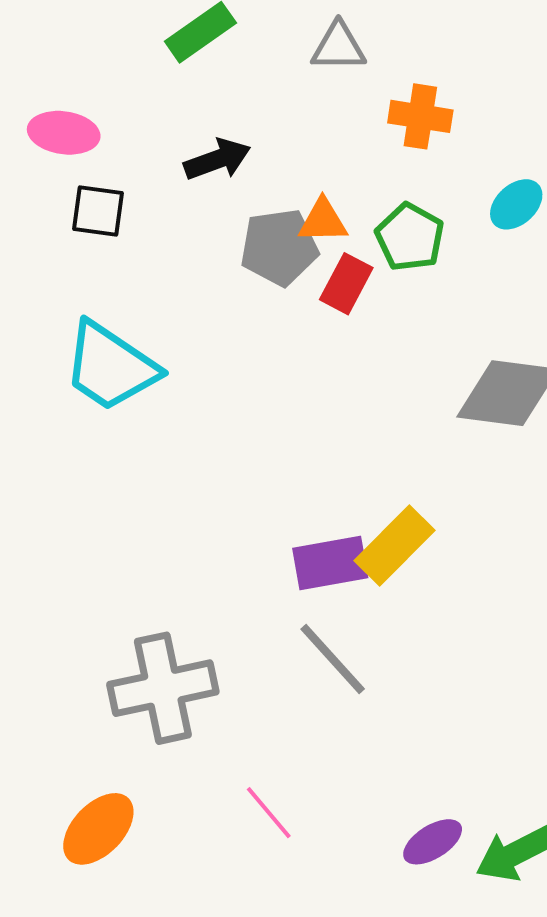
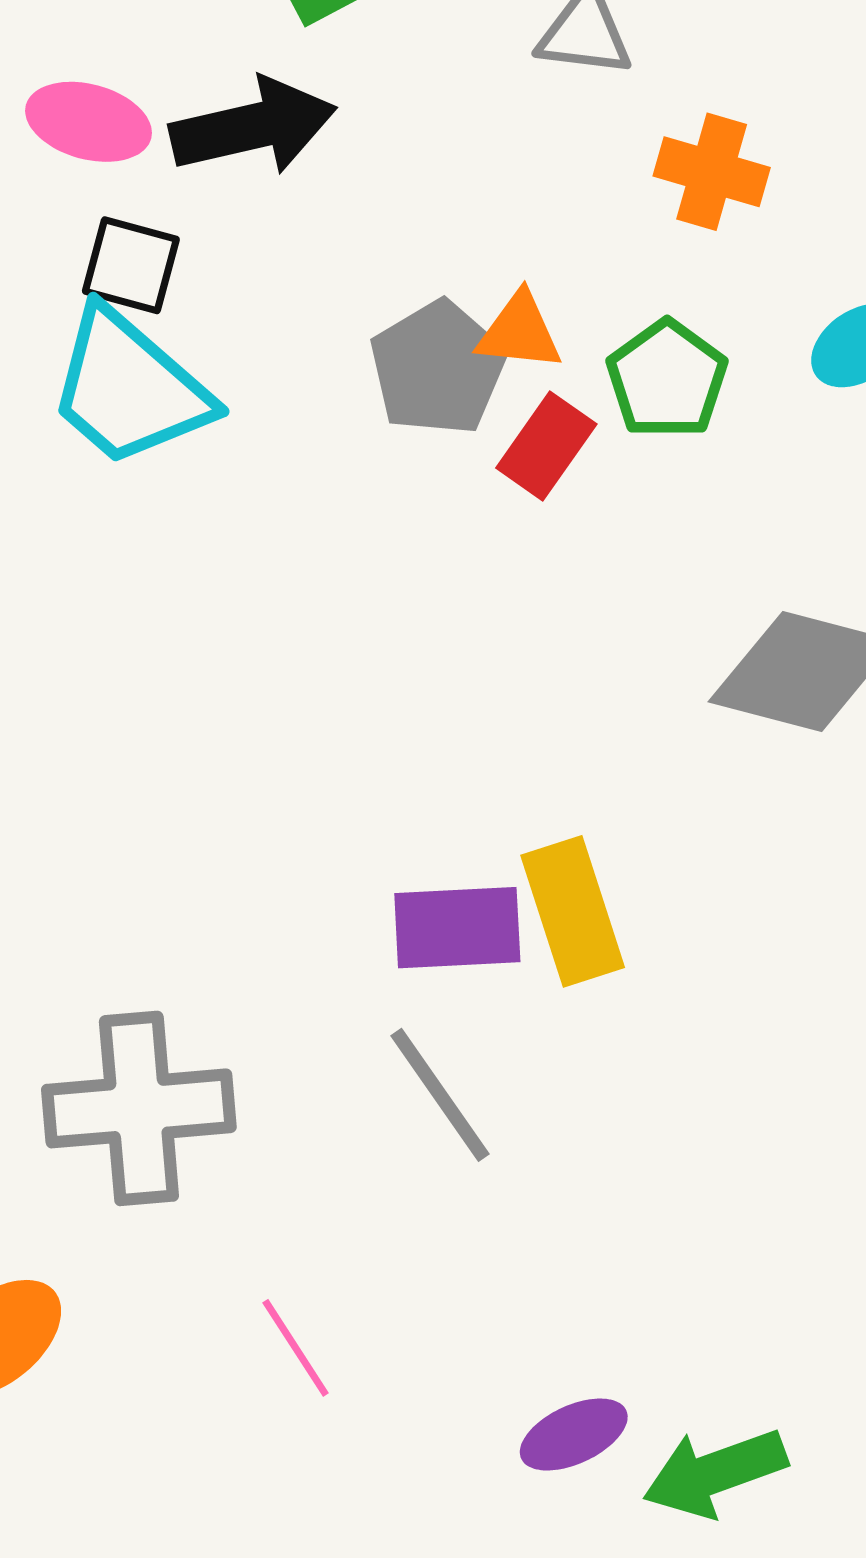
black arrow: (217, 159) -> (253, 127), moved, size x1.4
gray pentagon: (279, 247) -> (438, 368), turned -30
cyan trapezoid: (110, 367) -> (129, 388), moved
yellow rectangle: (394, 545) -> (573, 911), turned -70

